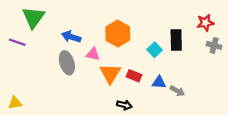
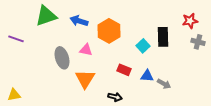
green triangle: (33, 17) -> (46, 16), moved, turned 35
blue arrow: (71, 37) -> (79, 21), moved
orange triangle: (110, 74) -> (85, 79), moved

